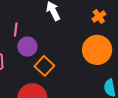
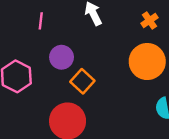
pink line: (16, 30) -> (41, 21), moved

